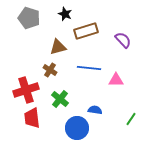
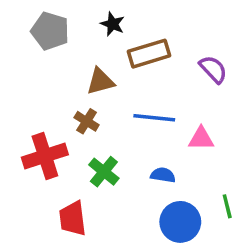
blue semicircle: (95, 110) -> (163, 175), moved
red trapezoid: (32, 118) -> (73, 218), moved
green line: (131, 119) -> (227, 206), turned -48
blue circle: (77, 128) -> (180, 222), moved

